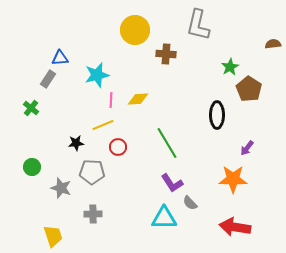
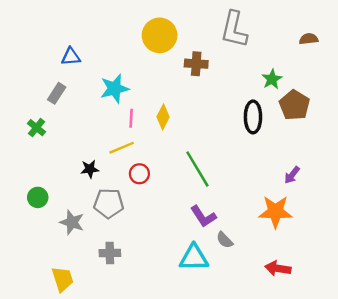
brown semicircle: (273, 44) -> (309, 39), moved
blue triangle: (60, 58) -> (71, 57), moved
yellow diamond: (138, 99) -> (163, 117), turned -60
black ellipse: (217, 115) -> (253, 117), moved
red arrow: (235, 227) -> (278, 268), size x0.7

